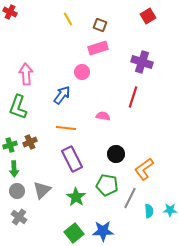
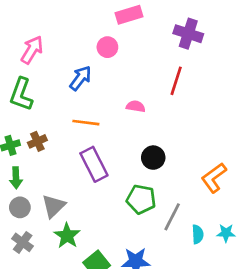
pink arrow: (26, 74) -> (32, 50), turned 35
orange L-shape: (144, 169) -> (214, 178), moved
green star: (76, 197) -> (67, 236), moved

